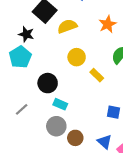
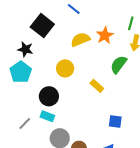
yellow semicircle: (67, 26) -> (80, 40), moved
yellow circle: (77, 57) -> (65, 68), moved
cyan rectangle: (60, 104) -> (47, 116), moved

